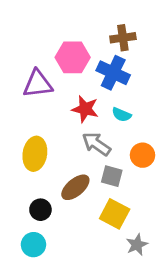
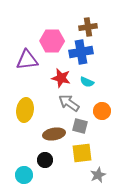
blue cross: (113, 73) -> (81, 52), turned -35
brown ellipse: (75, 187) -> (54, 134), turned 30
black circle: (40, 210) -> (45, 160), moved
yellow square: (115, 214) -> (82, 153), turned -35

